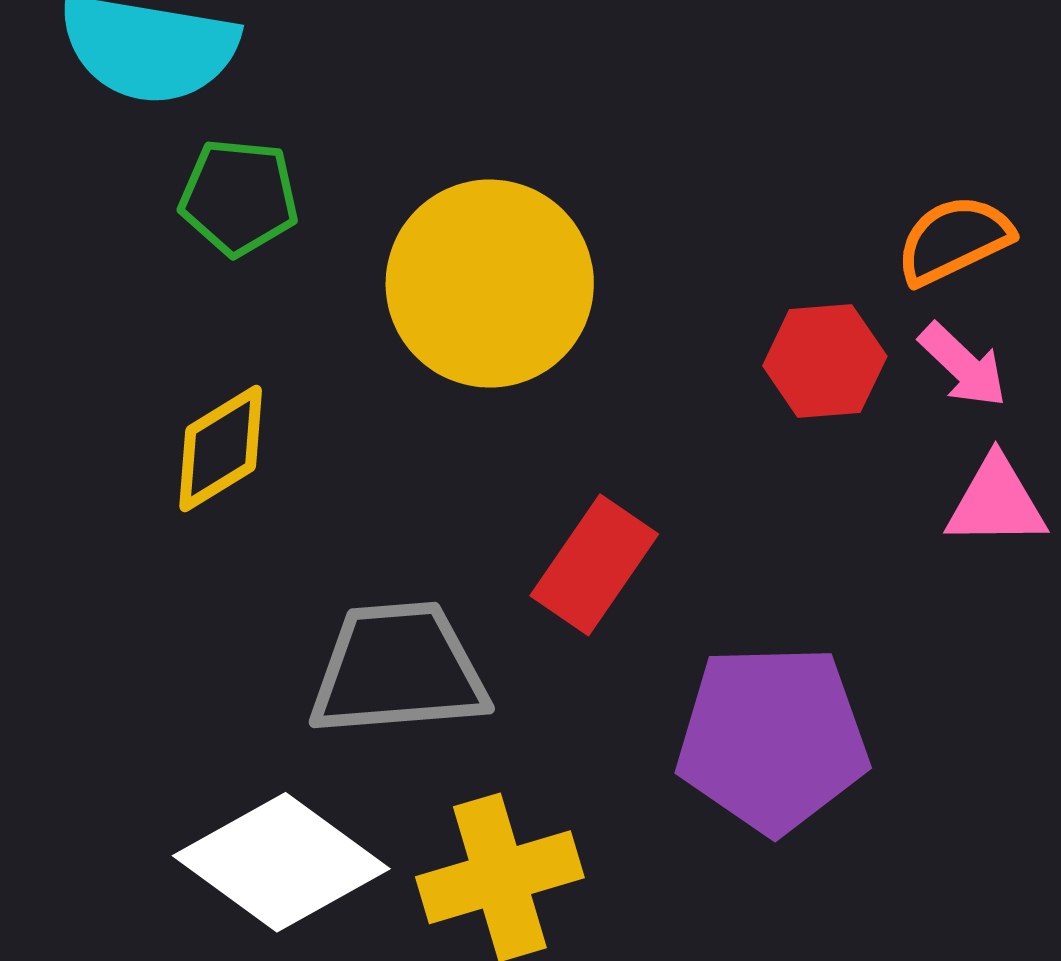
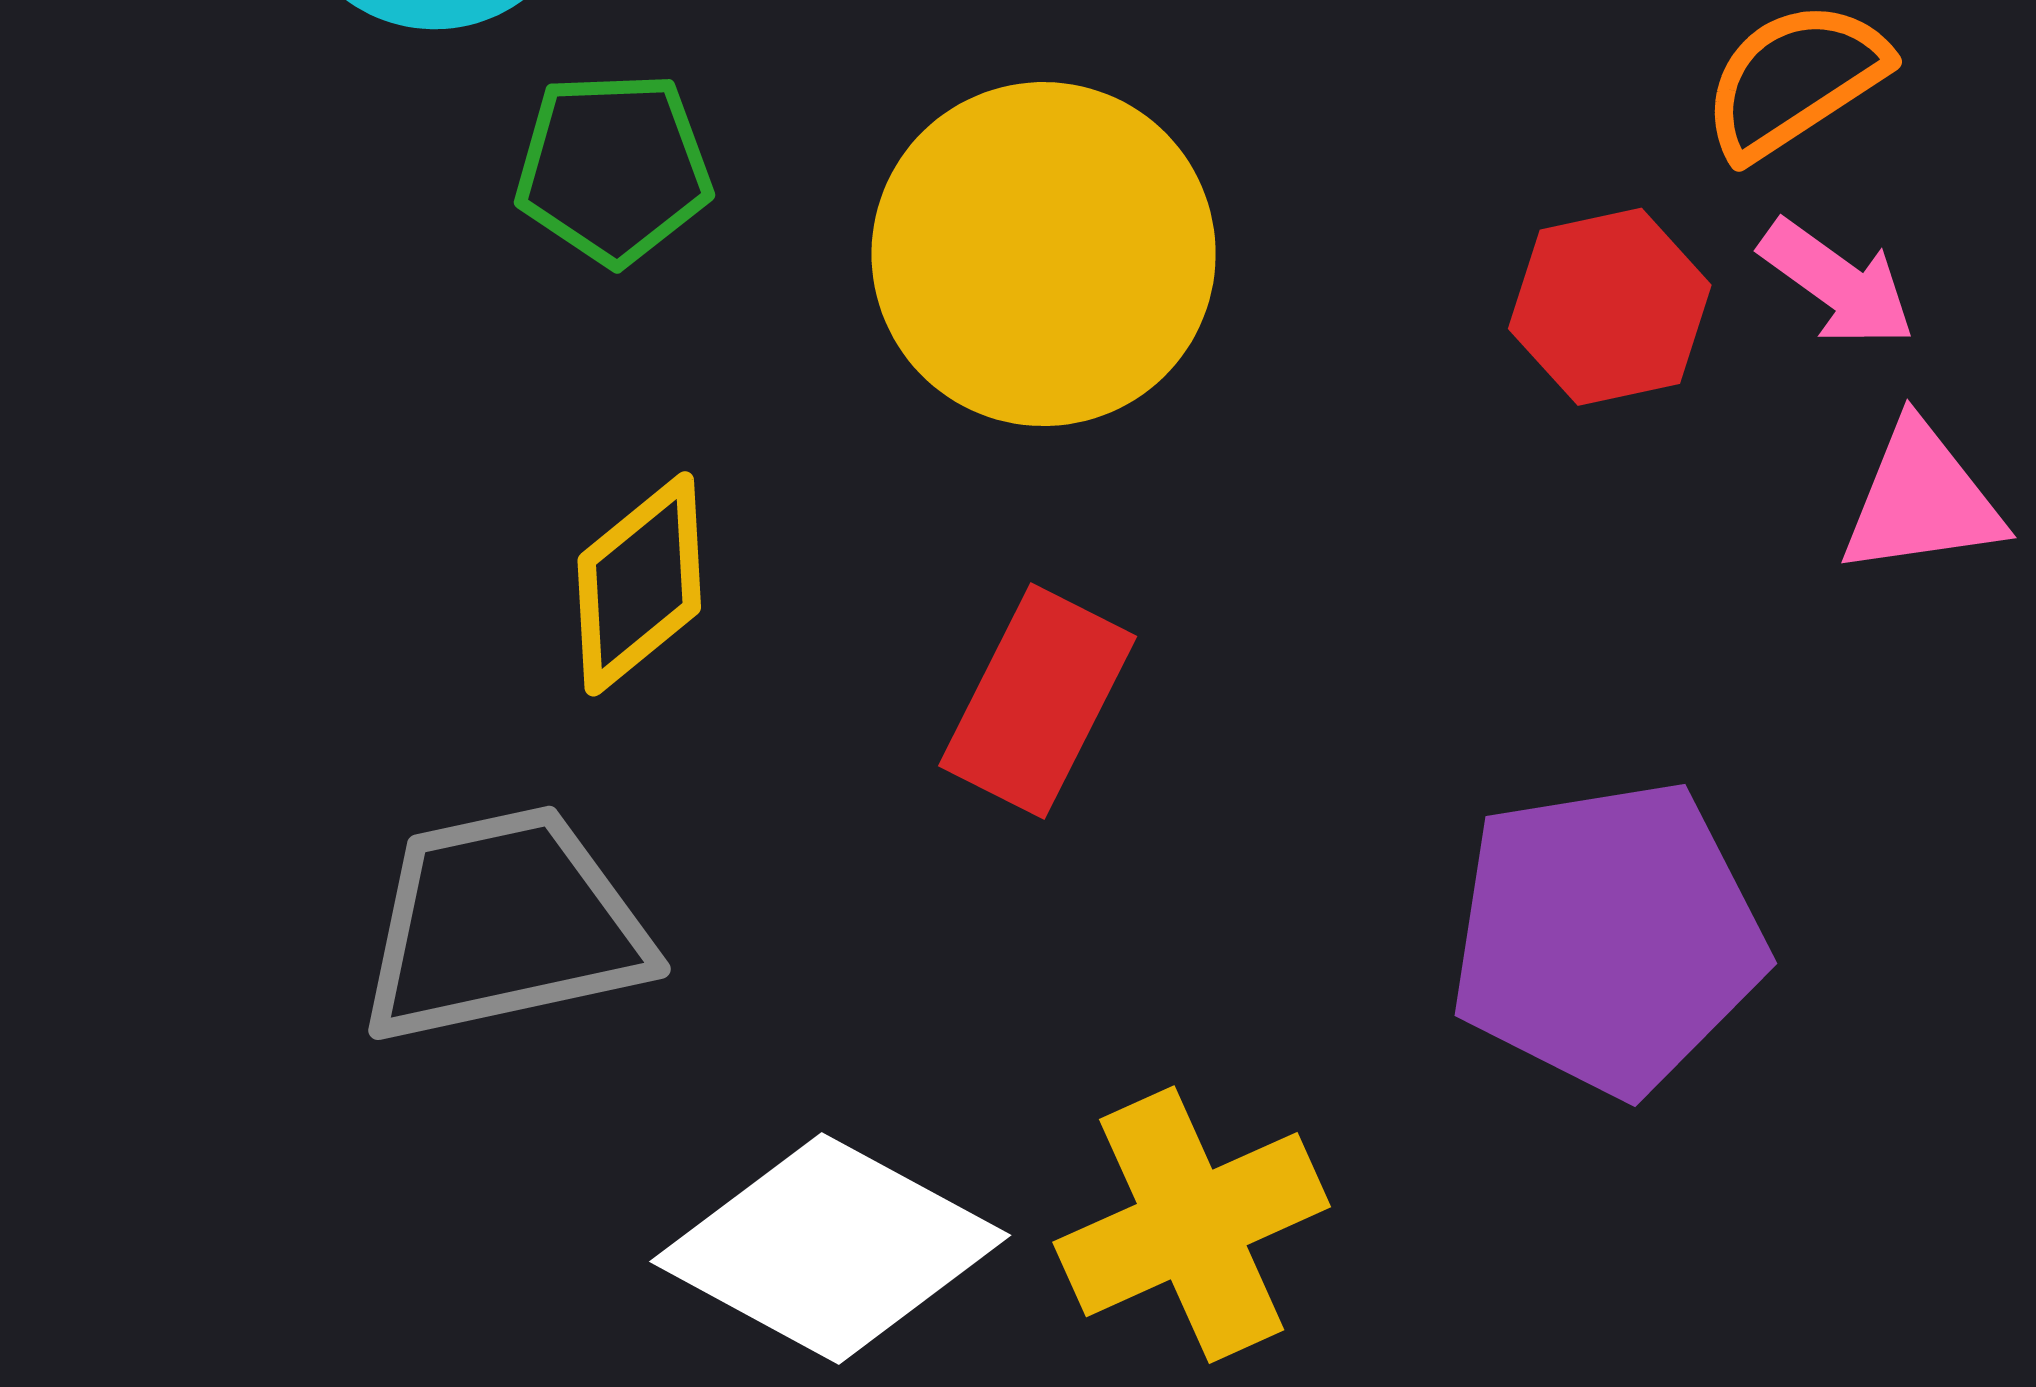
red rectangle: (594, 565) -> (1038, 701), moved
gray trapezoid: (398, 670) -> (503, 925), moved

